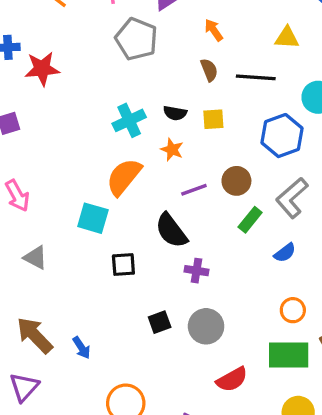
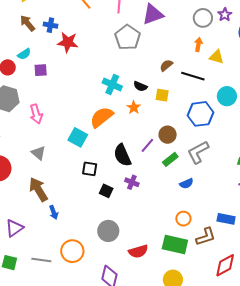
orange arrow: (214, 30) -> (198, 45), moved, turned 32
brown semicircle: (209, 70) -> (166, 65), turned -120
cyan cross: (129, 120) -> (112, 84), turned 36
purple line: (194, 190) -> (147, 145), moved, turned -42
black square: (160, 322) -> (106, 191), moved, turned 32
gray circle: (206, 326) -> (108, 231), moved
brown arrow: (35, 335) -> (38, 189), moved

